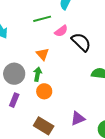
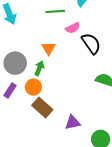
orange circle: (44, 91) -> (33, 87), moved
brown rectangle: (44, 126) -> (42, 108), moved

